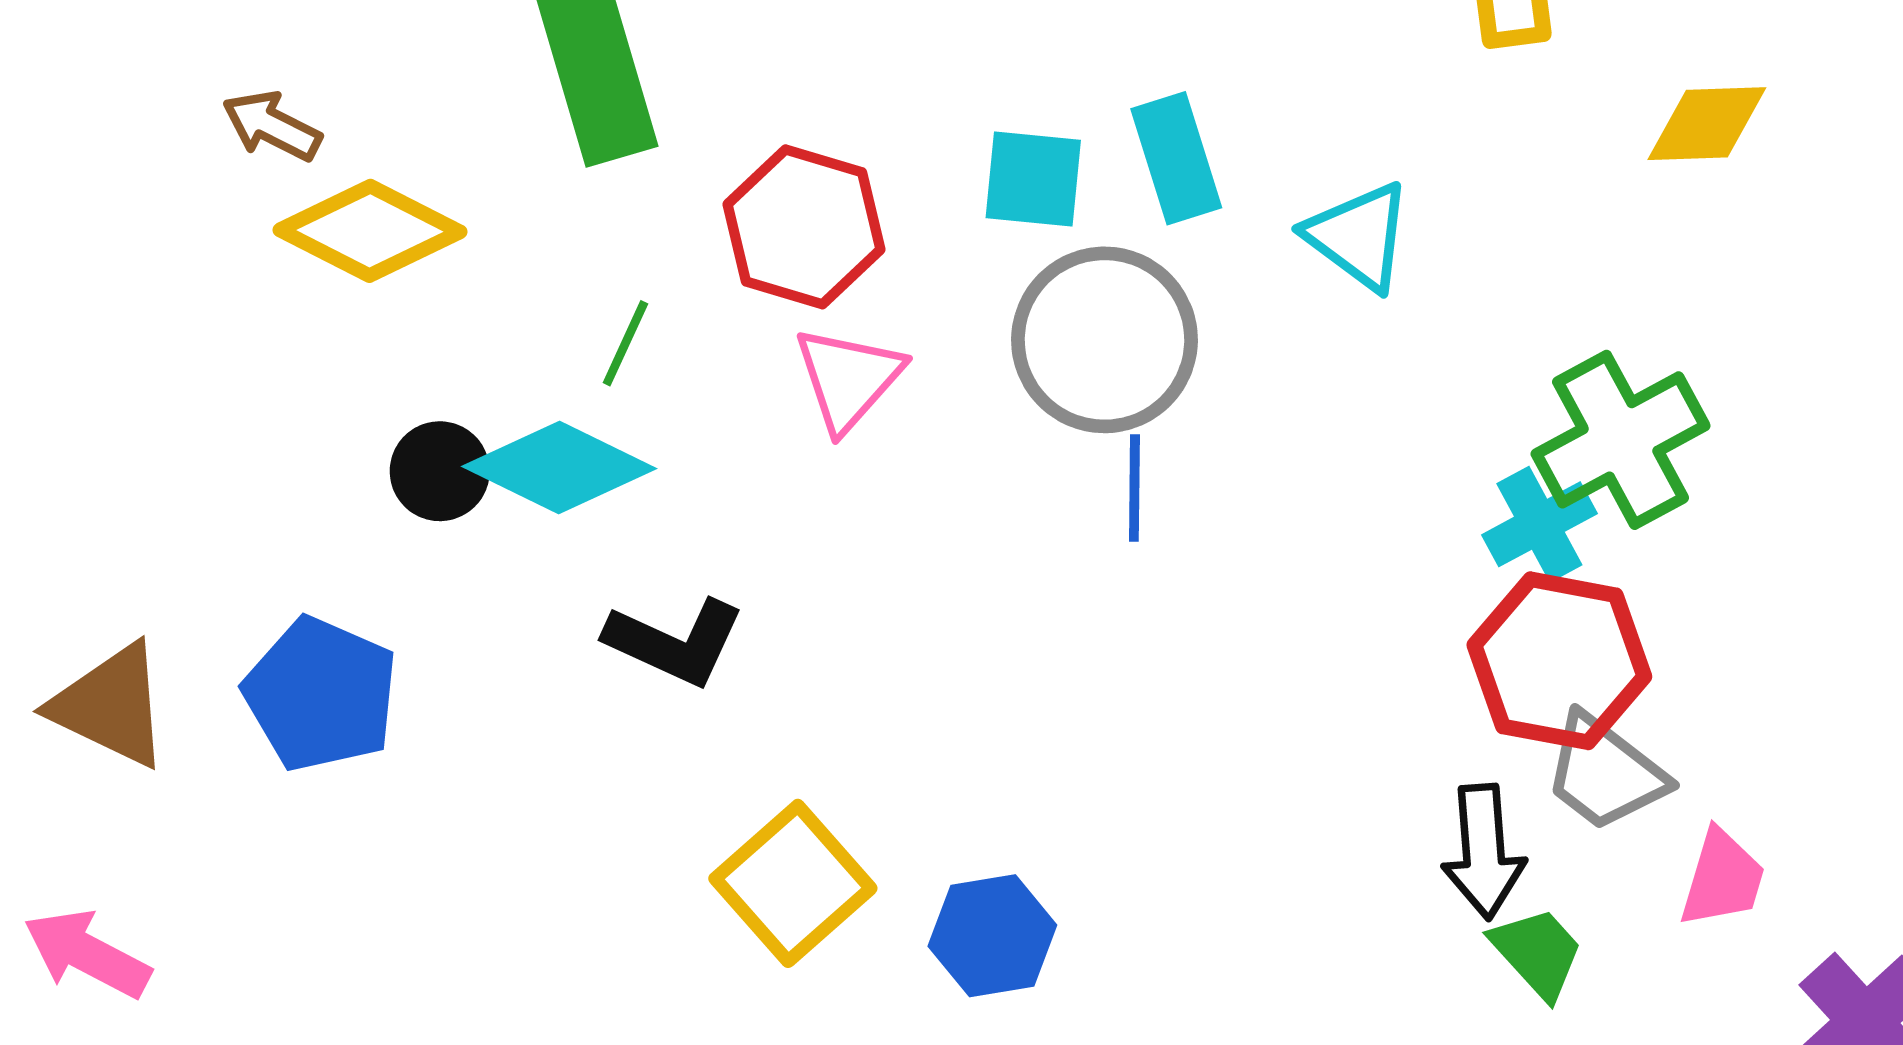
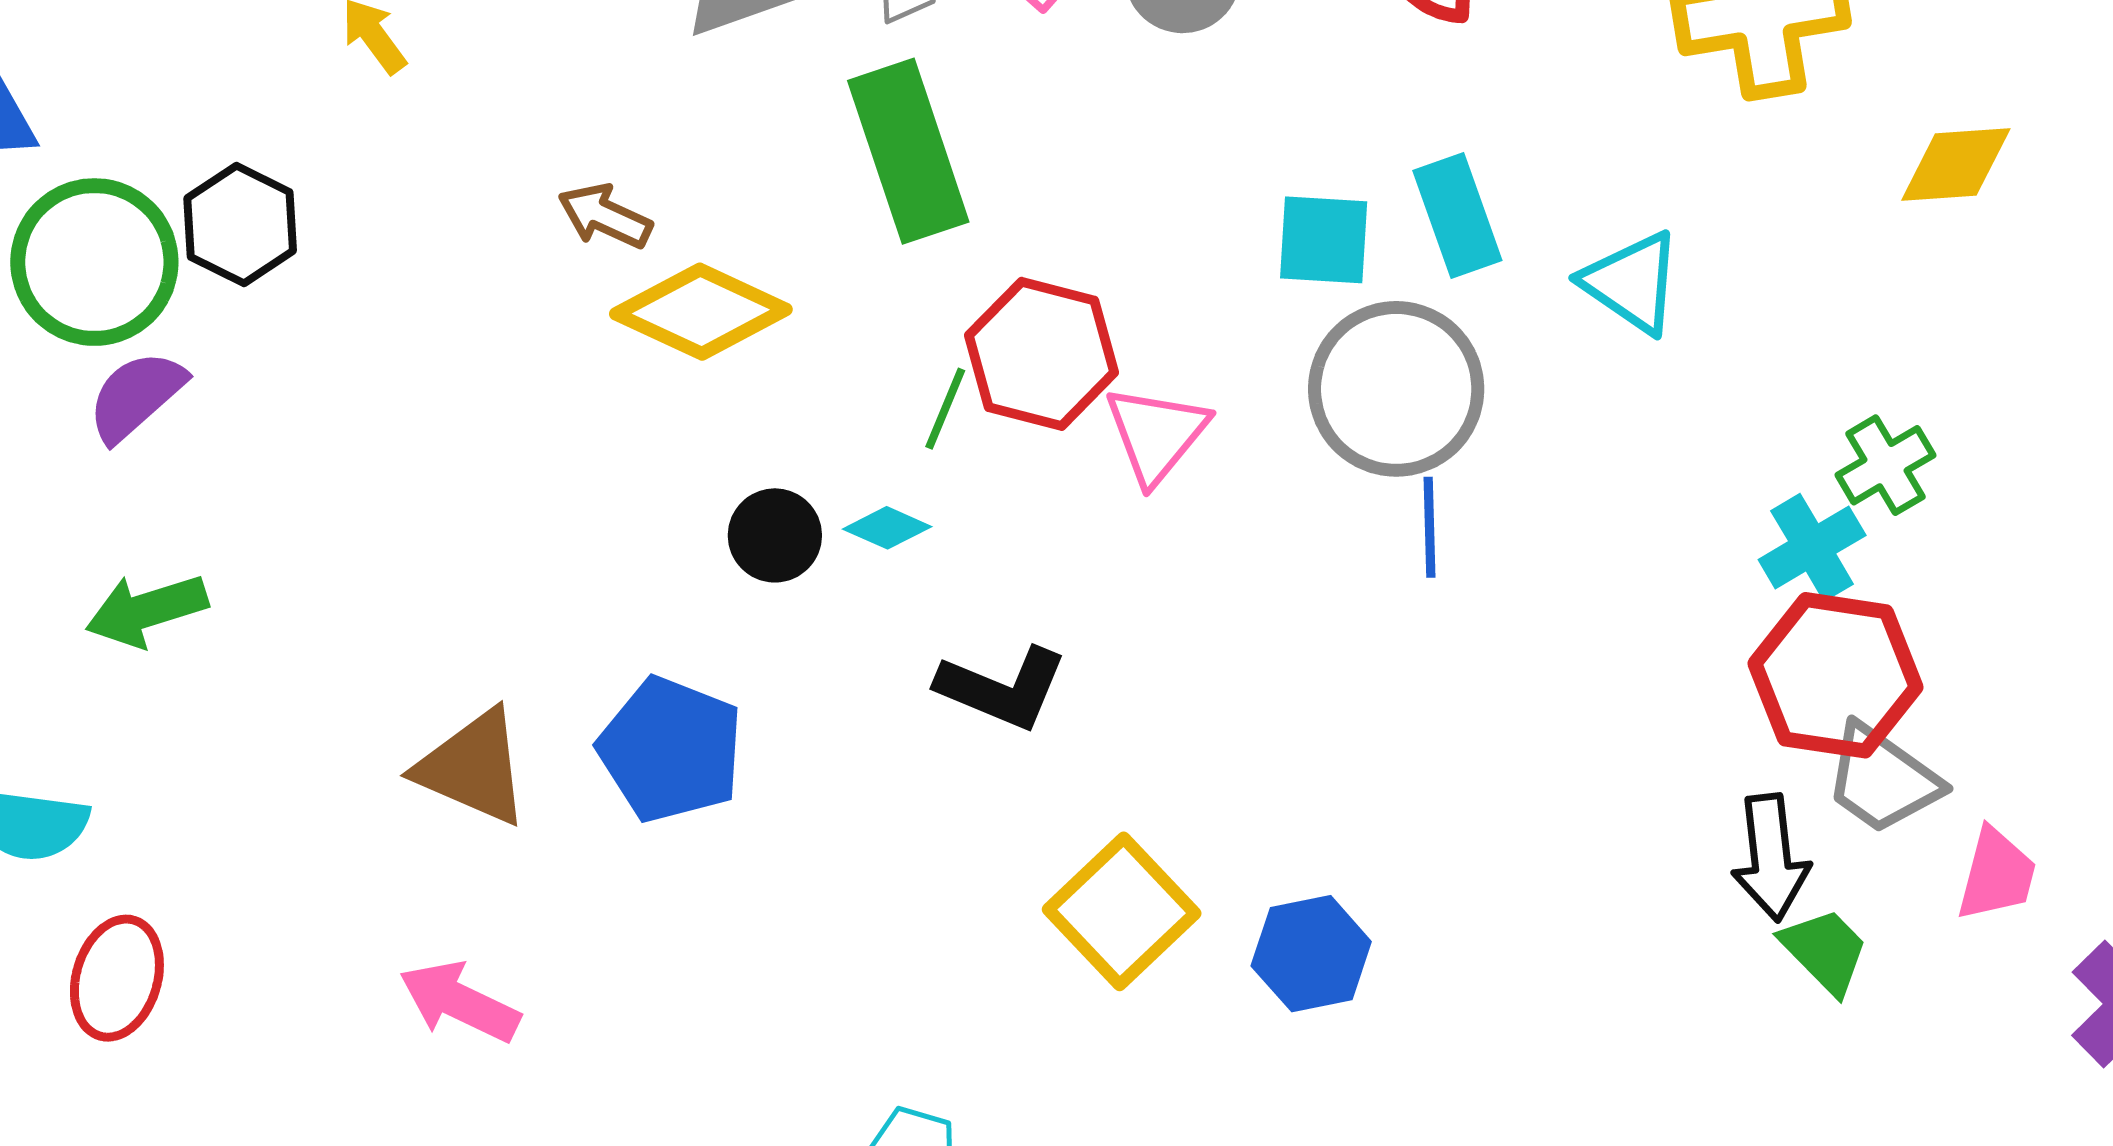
red hexagon: (804, 227) -> (1042, 354), moved
green cross: (1621, 440) -> (1885, 465), size x0.6
cyan diamond: (559, 467) -> (887, 528), size x0.5

